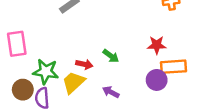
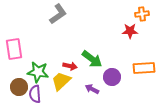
red star: (157, 45) -> (130, 31), moved
green arrow: (111, 56) -> (92, 59), size x1.5
purple circle: (157, 80) -> (112, 77), moved

